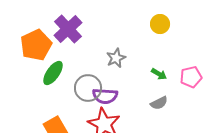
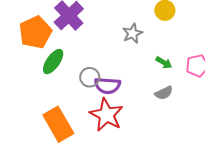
gray star: (116, 58) -> (133, 33), moved
gray circle: (88, 88) -> (90, 77), size x0.7

